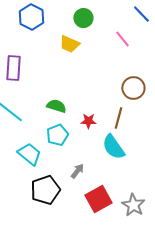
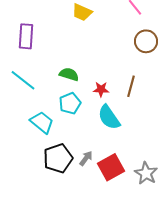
brown circle: (133, 88) -> (146, 41), moved
cyan semicircle: (113, 147) -> (109, 117), moved
gray arrow: (77, 171) -> (86, 158), moved

